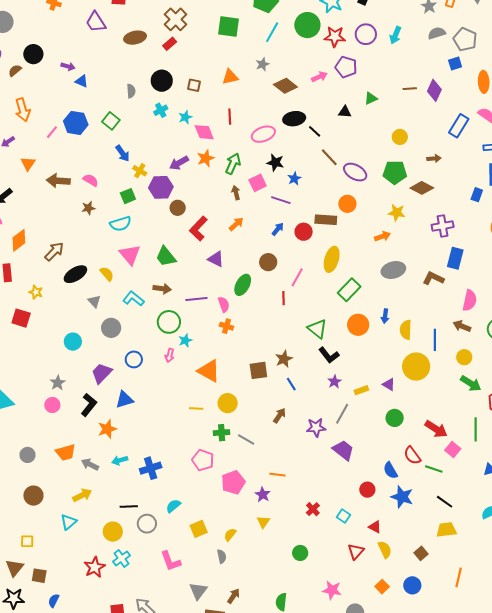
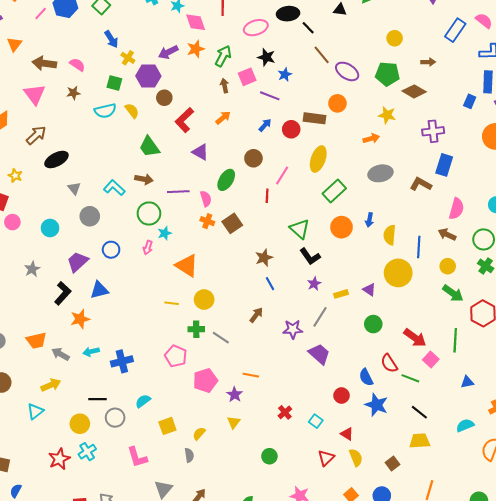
green square: (128, 196) -> (114, 83), turned 35
pink triangle: (130, 255) -> (35, 94), moved
yellow semicircle: (107, 274) -> (132, 111), moved
brown square: (258, 370) -> (232, 223), moved, turned -30
pink circle: (52, 405) -> (12, 222), moved

